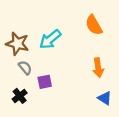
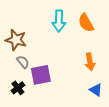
cyan arrow: (50, 39) -> (59, 21), moved, turned -50
purple square: (45, 82) -> (41, 75), size x1.5

